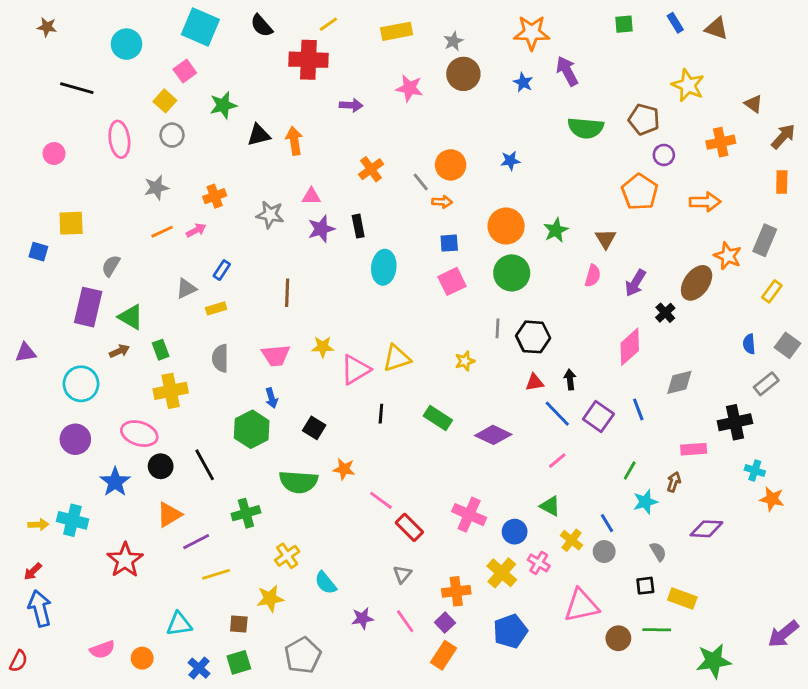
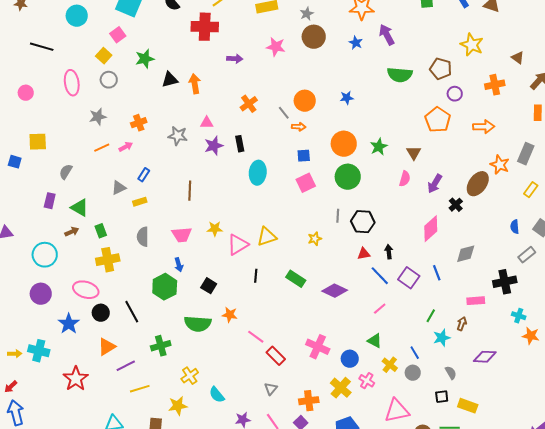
purple rectangle: (88, 307) -> (50, 201), size x0.6

